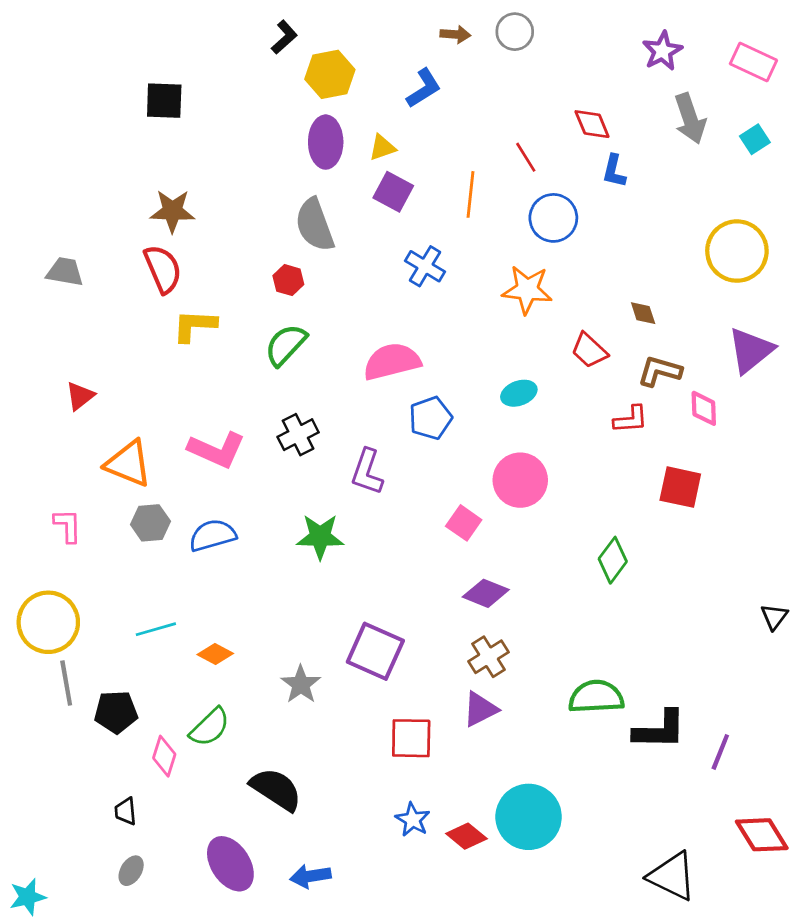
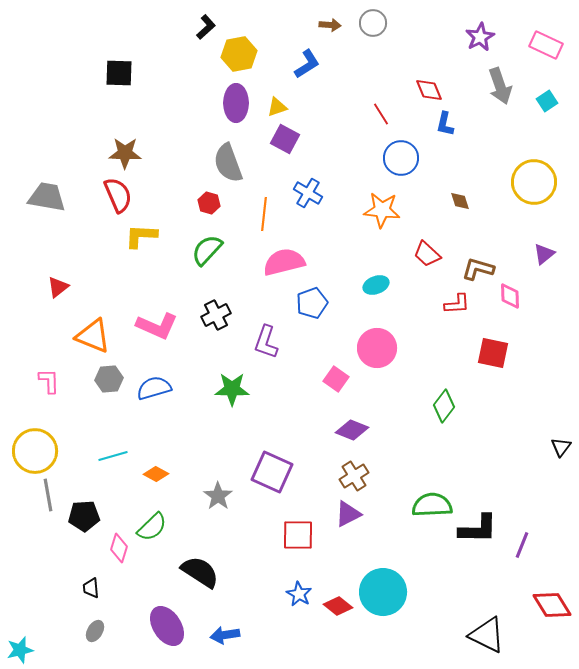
orange line: (471, 194) -> (264, 214), moved
gray trapezoid: (65, 272) -> (47, 197), size x1.4
brown diamond: (643, 313) -> (460, 201), moved
purple triangle: (751, 350) -> (544, 254), size x0.6

